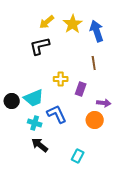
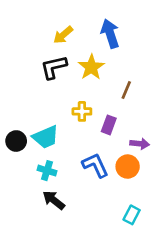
yellow star: (73, 24) -> (91, 67), moved
blue arrow: (97, 31) -> (110, 34), moved
brown line: (94, 63) -> (126, 90), turned 32
blue L-shape: (57, 114) -> (95, 165), moved
cyan rectangle: (78, 156) -> (132, 215), moved

